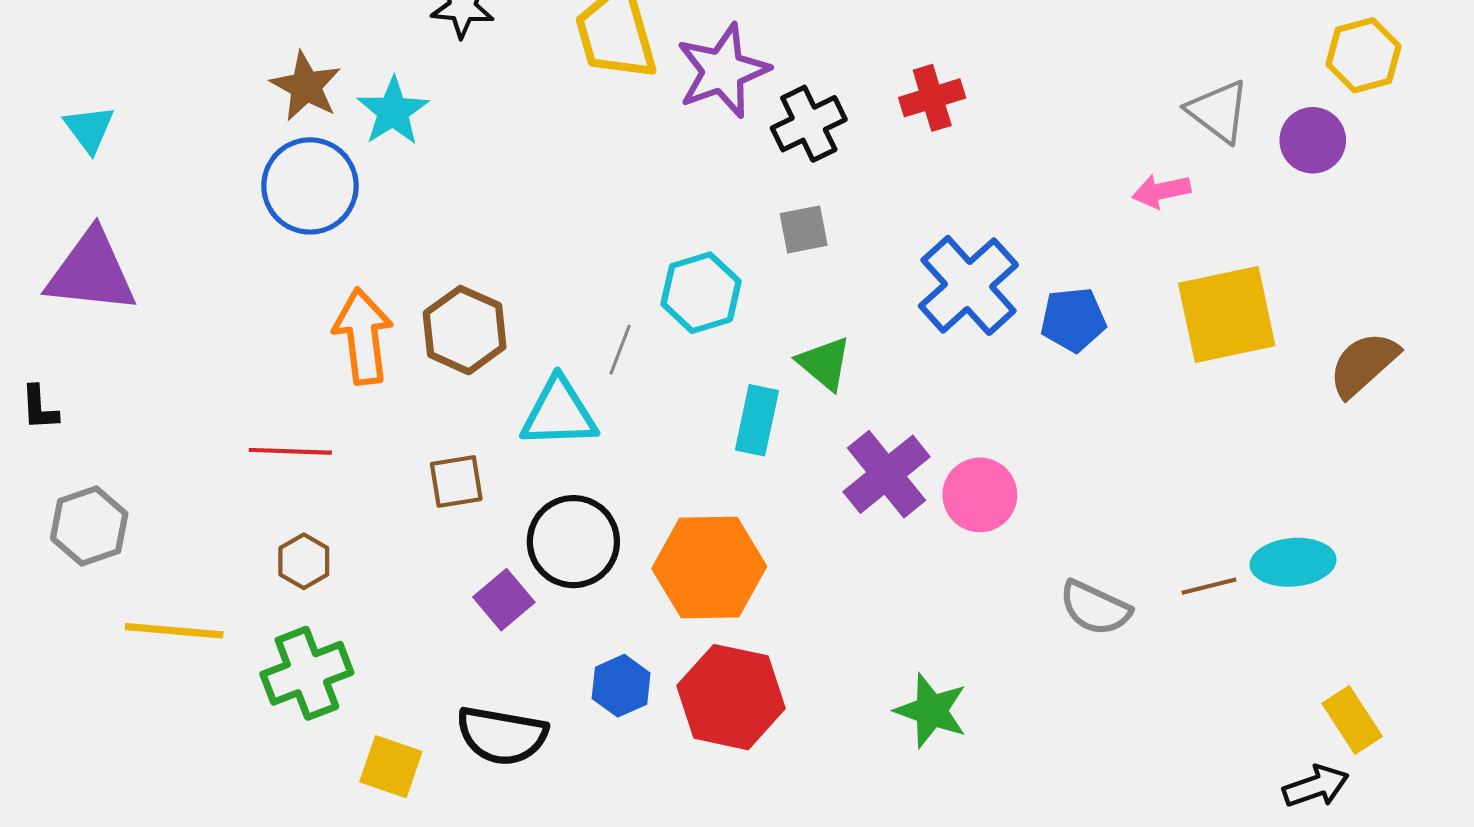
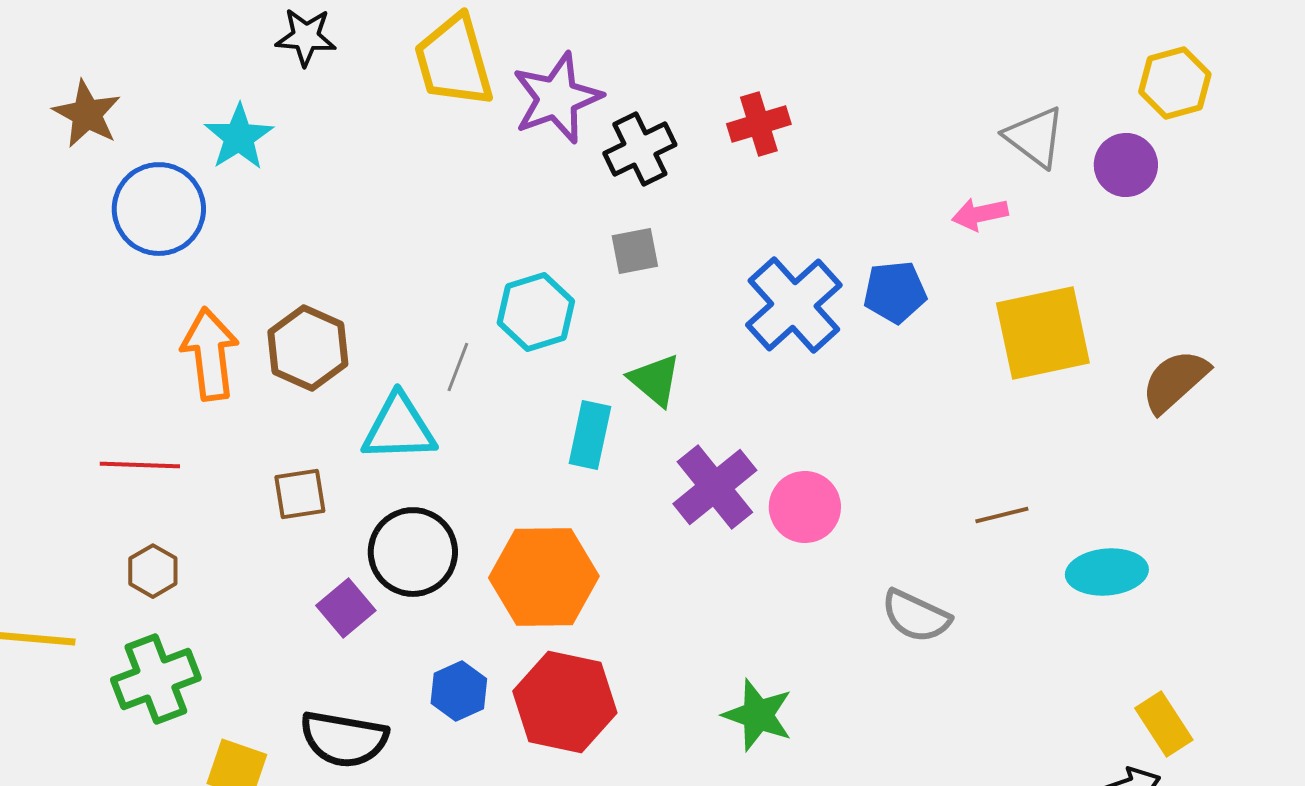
brown star: (306, 86) -> (87, 114), moved
blue pentagon: (1073, 320) -> (895, 292), moved
brown line: (1209, 586) -> (1002, 515), moved

